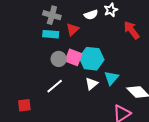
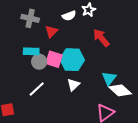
red arrow: (132, 30) -> (101, 38), moved
cyan rectangle: (51, 34) -> (31, 51), moved
cyan triangle: (111, 78) -> (109, 78), moved

